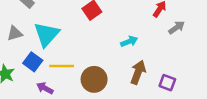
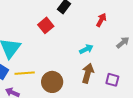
gray arrow: (177, 28) -> (123, 42), moved
cyan arrow: (129, 41) -> (86, 49), moved

